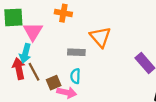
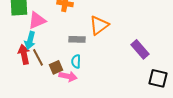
pink triangle: (33, 32) -> (37, 20), turned 36
orange triangle: (100, 37) -> (99, 25), turned 35

